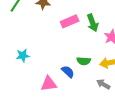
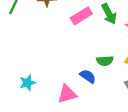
cyan star: (23, 56) -> (27, 83), moved

